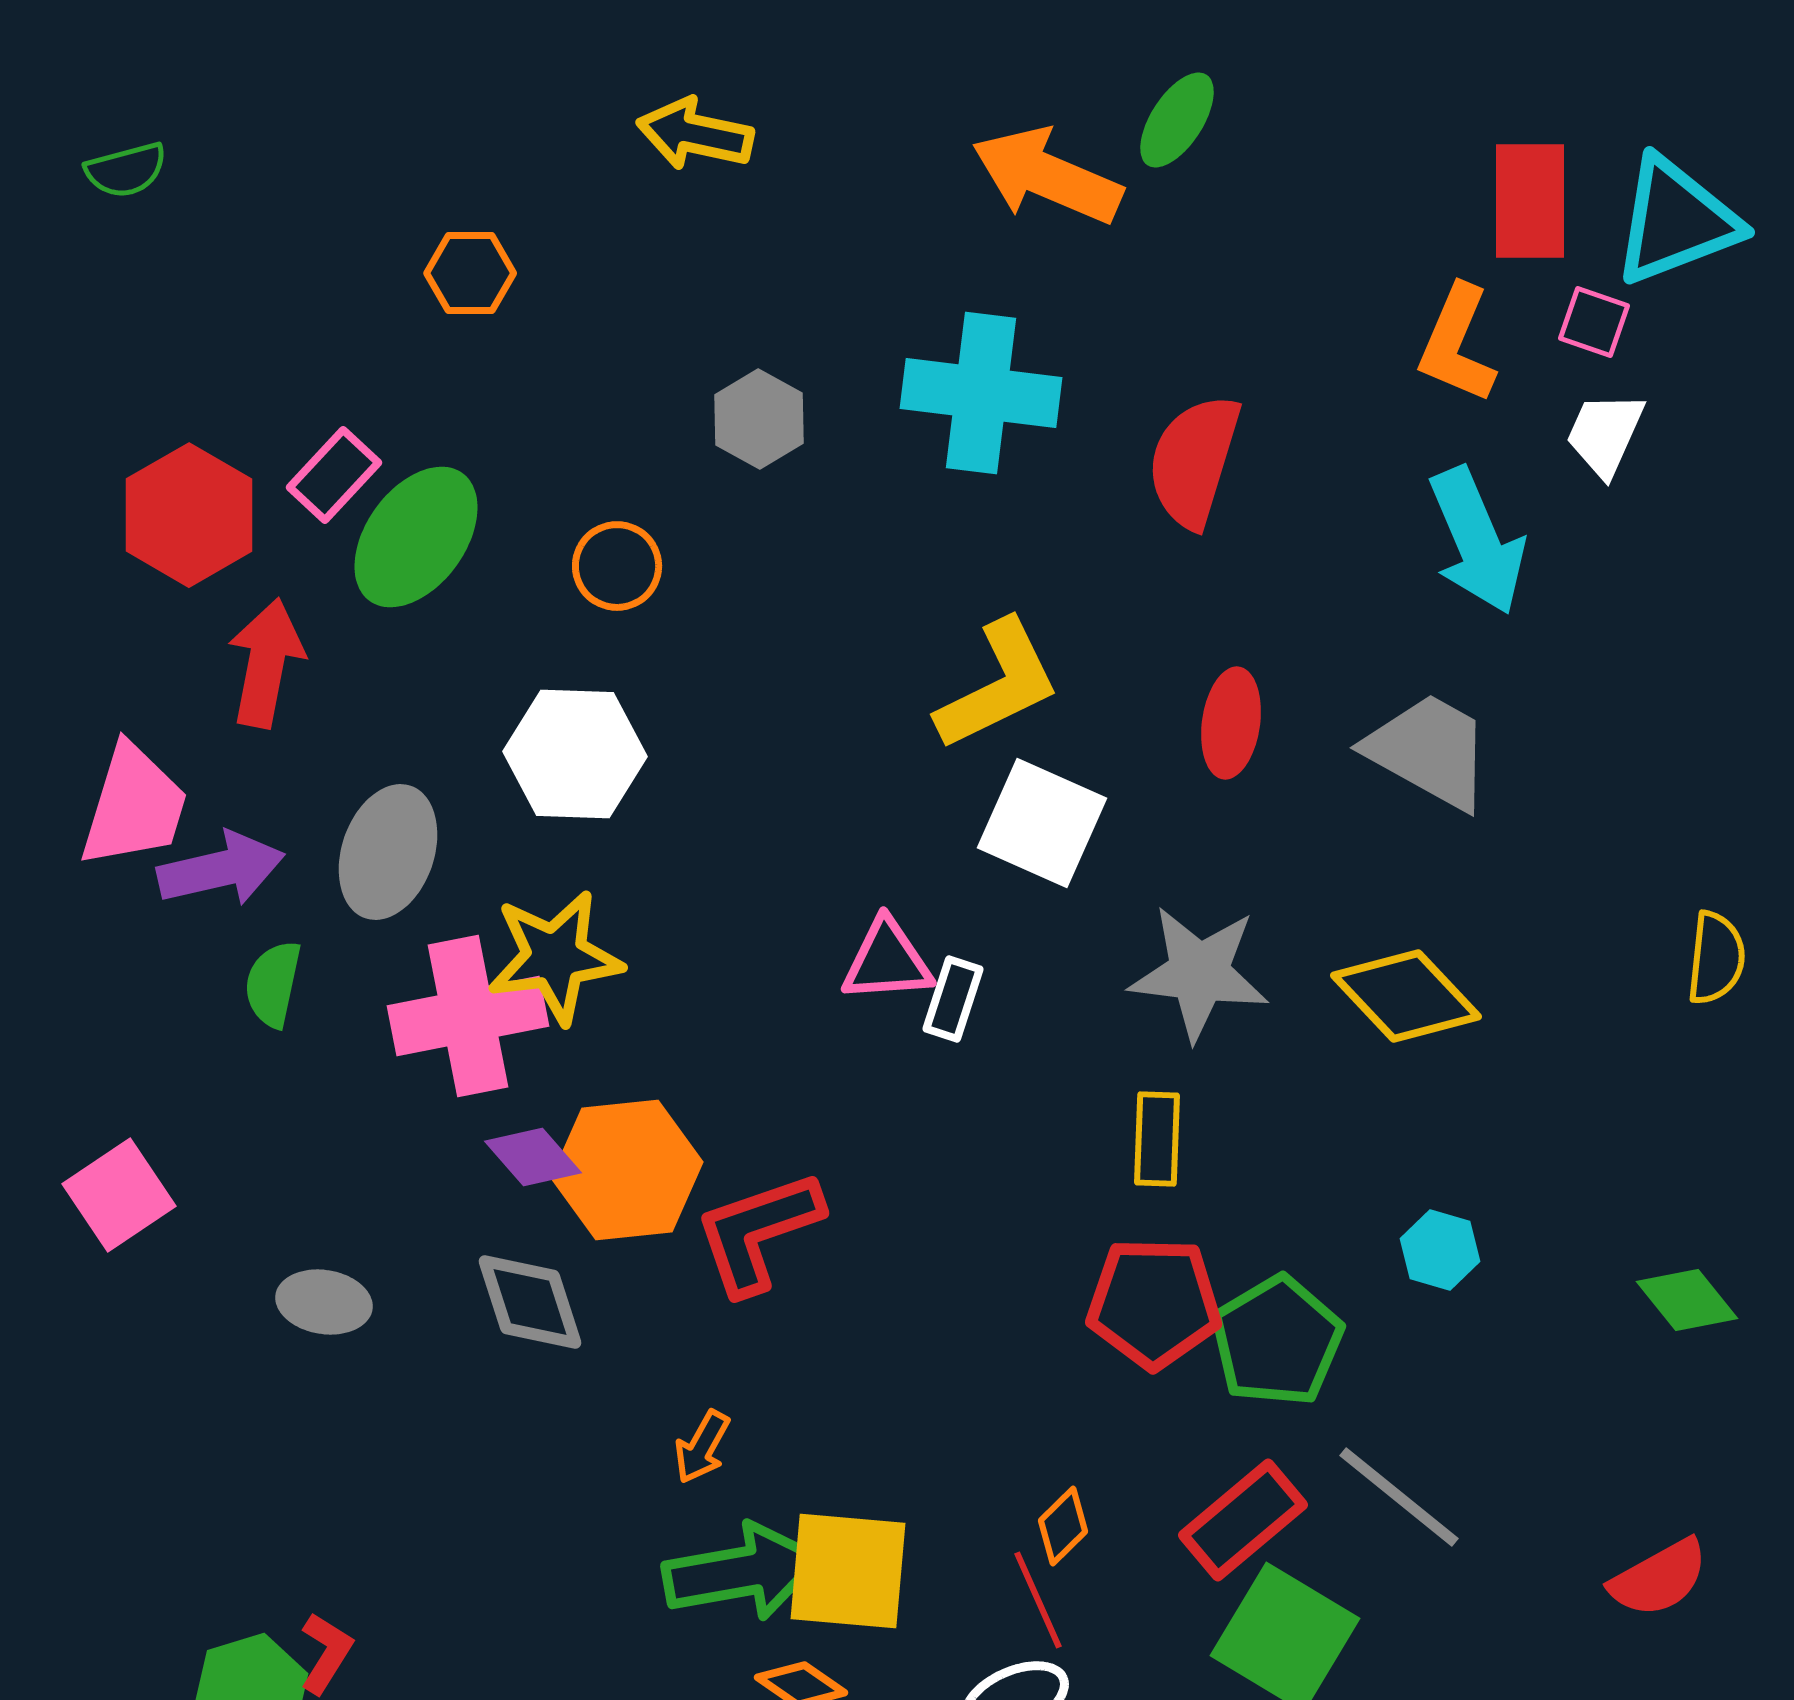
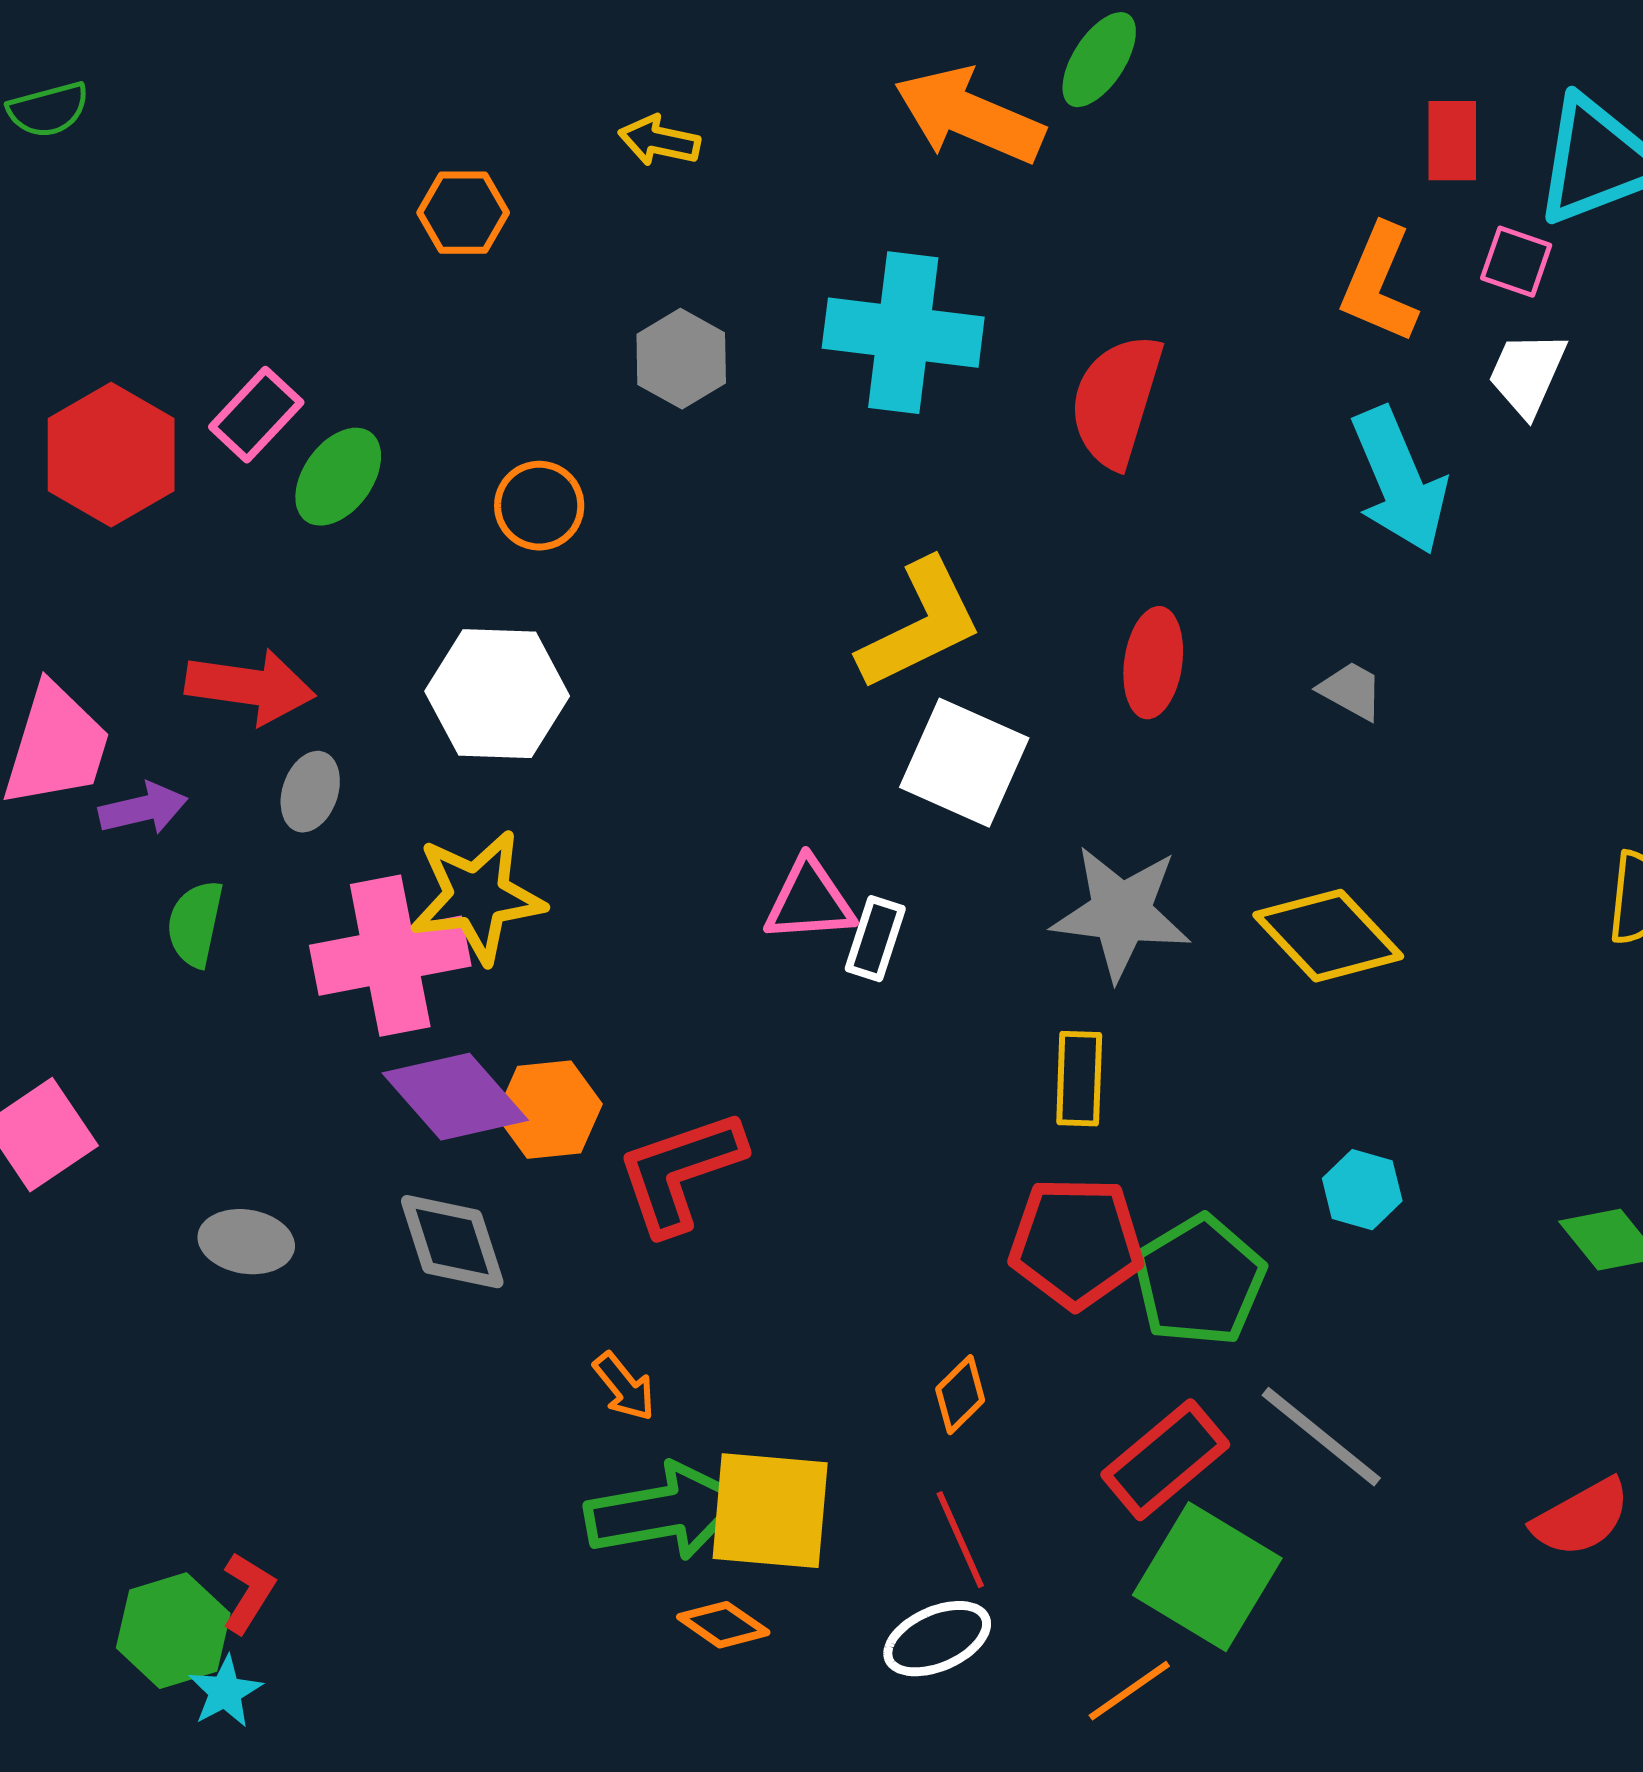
yellow arrow: (695, 134) -> (659, 141), moved, size x0.7
red rectangle: (1530, 201) -> (1452, 141), size x0.7
orange hexagon: (470, 273) -> (463, 213), moved
green ellipse: (416, 537) -> (338, 477), size x0.7
red arrow: (266, 663) -> (250, 687), moved, turned 87
gray trapezoid: (1429, 751) -> (1351, 691), size x0.5
gray ellipse: (388, 852) -> (310, 792), size x0.6
purple arrow: (221, 869) -> (143, 809), size x0.7
purple diamond: (533, 1157) -> (455, 1097), size x1.5
orange hexagon: (627, 1170) -> (549, 1110), size x0.7
orange arrow: (702, 1447) -> (624, 1387), turned -68
orange diamond: (1063, 1526) -> (960, 1395), moved

